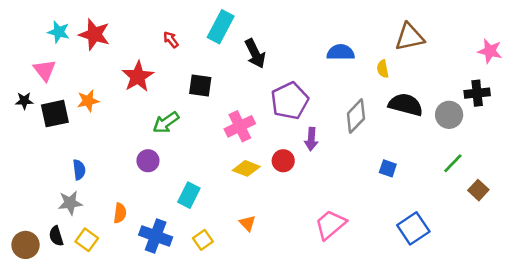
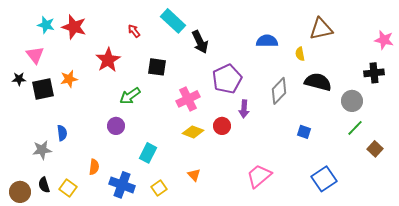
cyan rectangle: (221, 27) -> (173, 21), turned -75
gray circle: (449, 115) -> (352, 101), moved
gray star: (70, 203) -> (42, 150), moved

